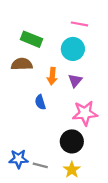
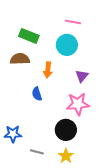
purple triangle: (75, 81) -> (82, 76), moved
blue star: (18, 159) -> (13, 134), moved

